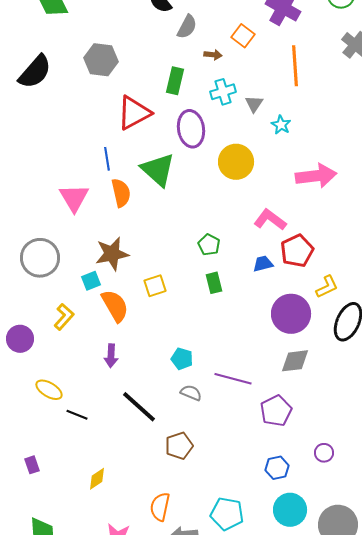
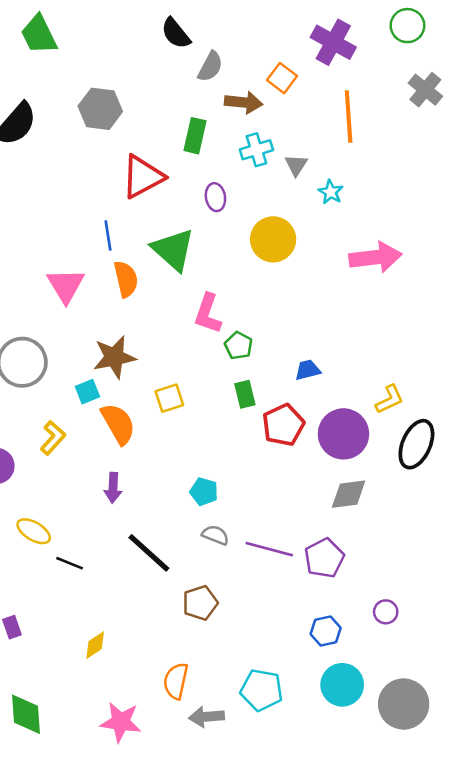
brown arrow: (213, 55) -> (244, 102), size x1.6
purple ellipse: (191, 129) -> (215, 197), size x0.6
pink L-shape: (270, 220) -> (208, 314), moved, turned -108
red pentagon: (297, 251) -> (283, 425), moved
purple line: (233, 379) -> (269, 549), moved

